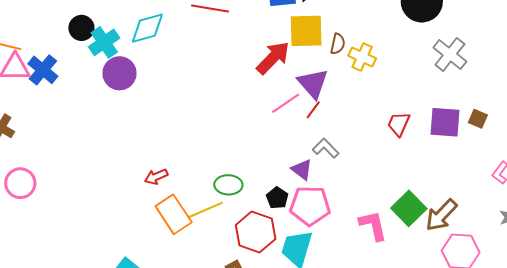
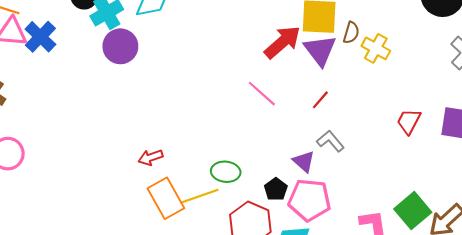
purple triangle: (313, 84) -> (320, 50), moved
pink line: (286, 103) -> (262, 94), moved, turned 72

